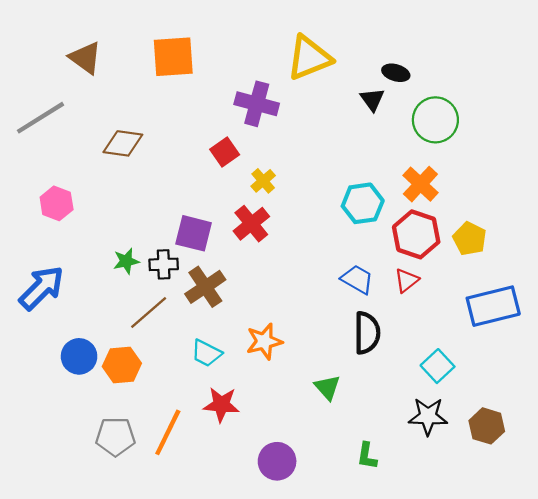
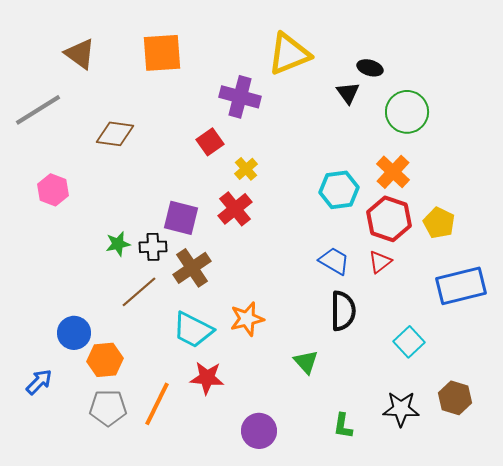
blue arrow: (42, 288) -> (39, 382), moved, size x0.6
cyan trapezoid: (206, 353) -> (193, 330), size x1.4
orange hexagon: (122, 365) -> (105, 360), moved
black star: (428, 416) -> (401, 409), moved

